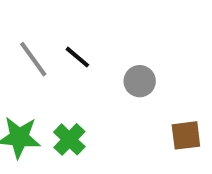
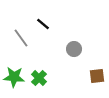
black line: (77, 57) -> (43, 24), moved

